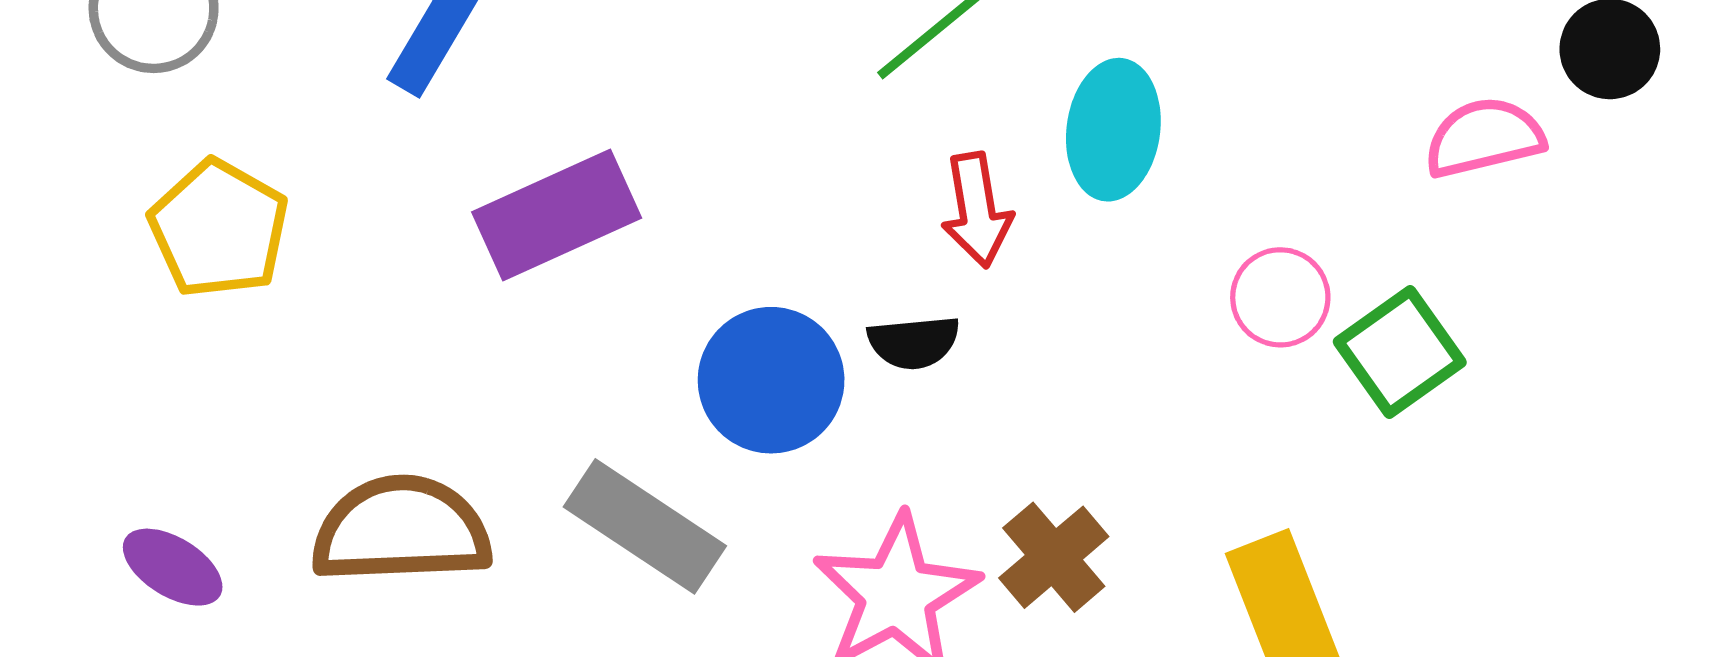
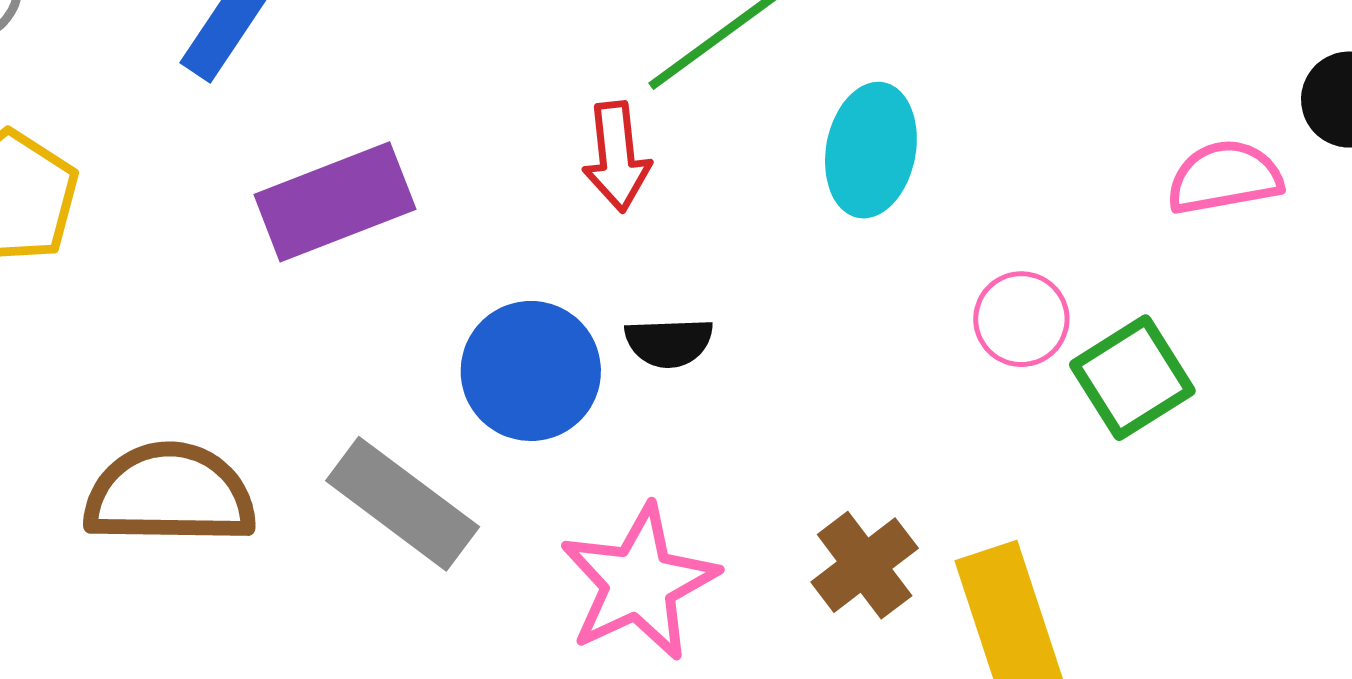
red arrow: (977, 210) -> (617, 157), moved
brown cross: (1054, 557) -> (865, 565), moved

